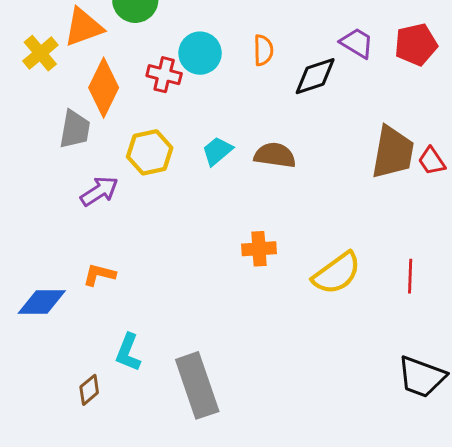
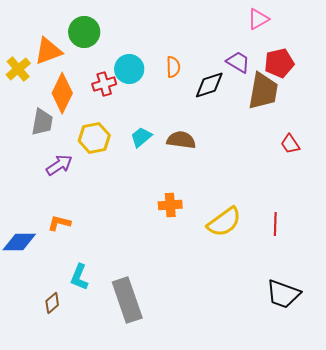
red cross: (164, 75) -> (104, 84), turned -30
brown trapezoid: (393, 152) -> (263, 91), moved

